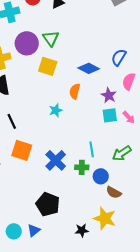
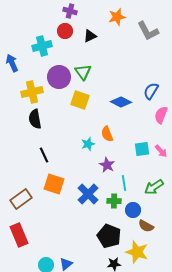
orange semicircle: (75, 91) -> (107, 134), moved, turned -35
purple star: (109, 95) -> (107, 165), moved
black pentagon: (48, 204) -> (109, 236), moved

